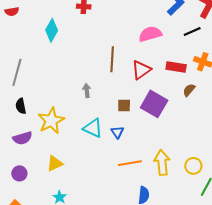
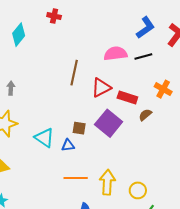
black line: (192, 32) -> (143, 57), moved
red rectangle: (176, 67) -> (127, 97), moved
gray arrow: (87, 91) -> (11, 88), moved
brown square: (124, 105) -> (79, 128), moved
blue triangle: (117, 132) -> (68, 145), turned 48

